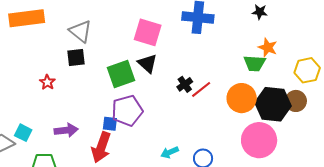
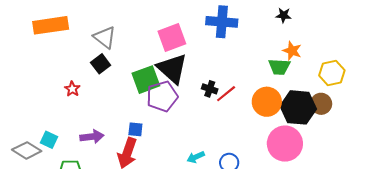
pink square: (148, 32) -> (172, 38), turned -36
black square: (76, 58) -> (101, 64), turned -30
black triangle: (147, 63) -> (172, 69), size x1.6
black cross: (185, 84) -> (210, 89), turned -35
purple pentagon: (127, 111) -> (162, 96), moved

